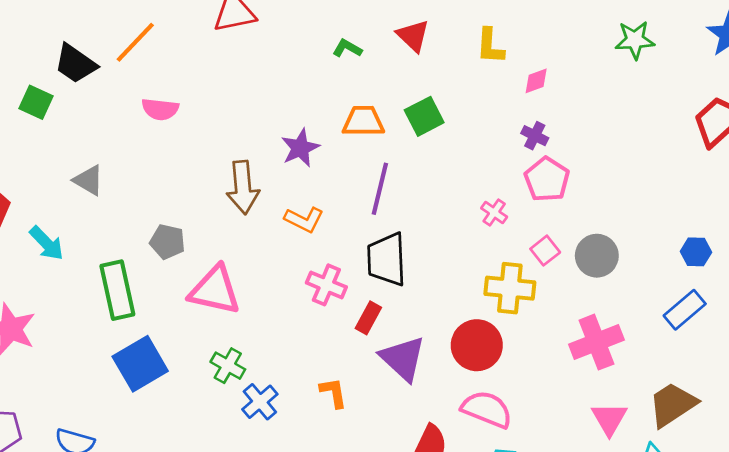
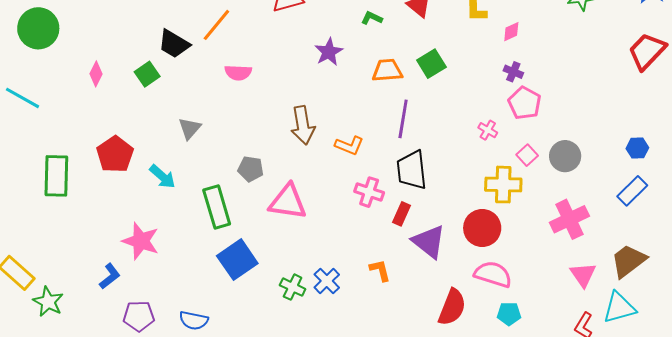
green square: (36, 102) -> (147, 74), turned 35
purple star: (300, 148) -> (329, 52), moved
gray triangle: (89, 180) -> (190, 128), turned 45
green cross: (228, 366) -> (293, 287), moved

